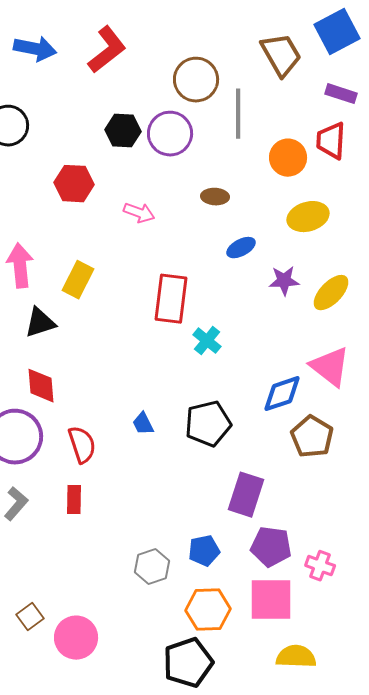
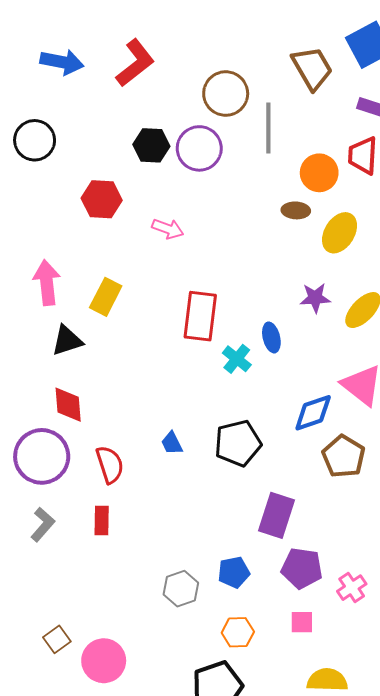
brown ellipse: (215, 197) -> (296, 210), moved
yellow ellipse: (308, 217) -> (340, 233), turned -42
blue ellipse: (241, 248) -> (271, 337), moved, turned -76
pink cross: (320, 566) -> (352, 588), turned 36
pink square: (271, 600) -> (302, 622), size x0.5
orange hexagon: (208, 610) -> (238, 632), size x0.7

